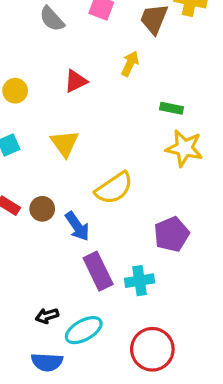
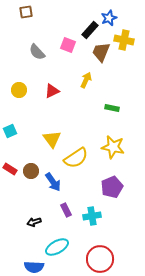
yellow circle: (15, 91) -> (19, 90), moved
yellow triangle: (65, 143) -> (52, 139), moved
yellow star: (184, 148) -> (113, 147), moved
purple rectangle: (98, 271) -> (66, 210), size x0.6
black arrow: (47, 316) -> (34, 222), moved

